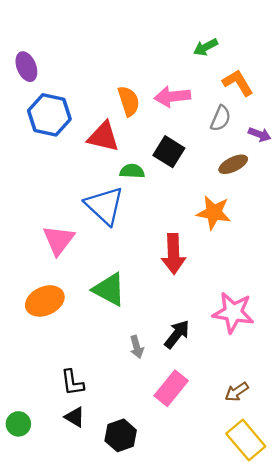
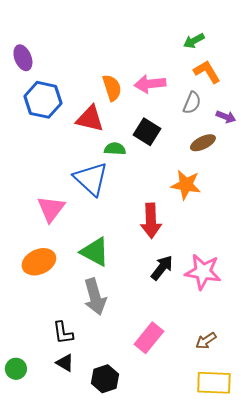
green arrow: (206, 47) -> (194, 41), moved
black arrow: (177, 334) -> (162, 268), moved
gray arrow: (137, 347) -> (95, 297), moved, size x1.8
yellow rectangle: (246, 440) -> (214, 383), turned -48

